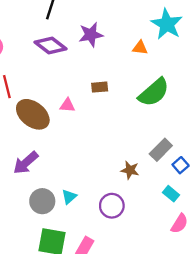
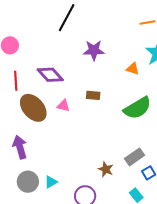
purple diamond: (51, 46) -> (50, 75), moved
purple arrow: (26, 163) -> (20, 147), turned 105

